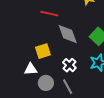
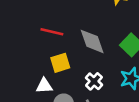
red line: (49, 14) -> (52, 32), moved

